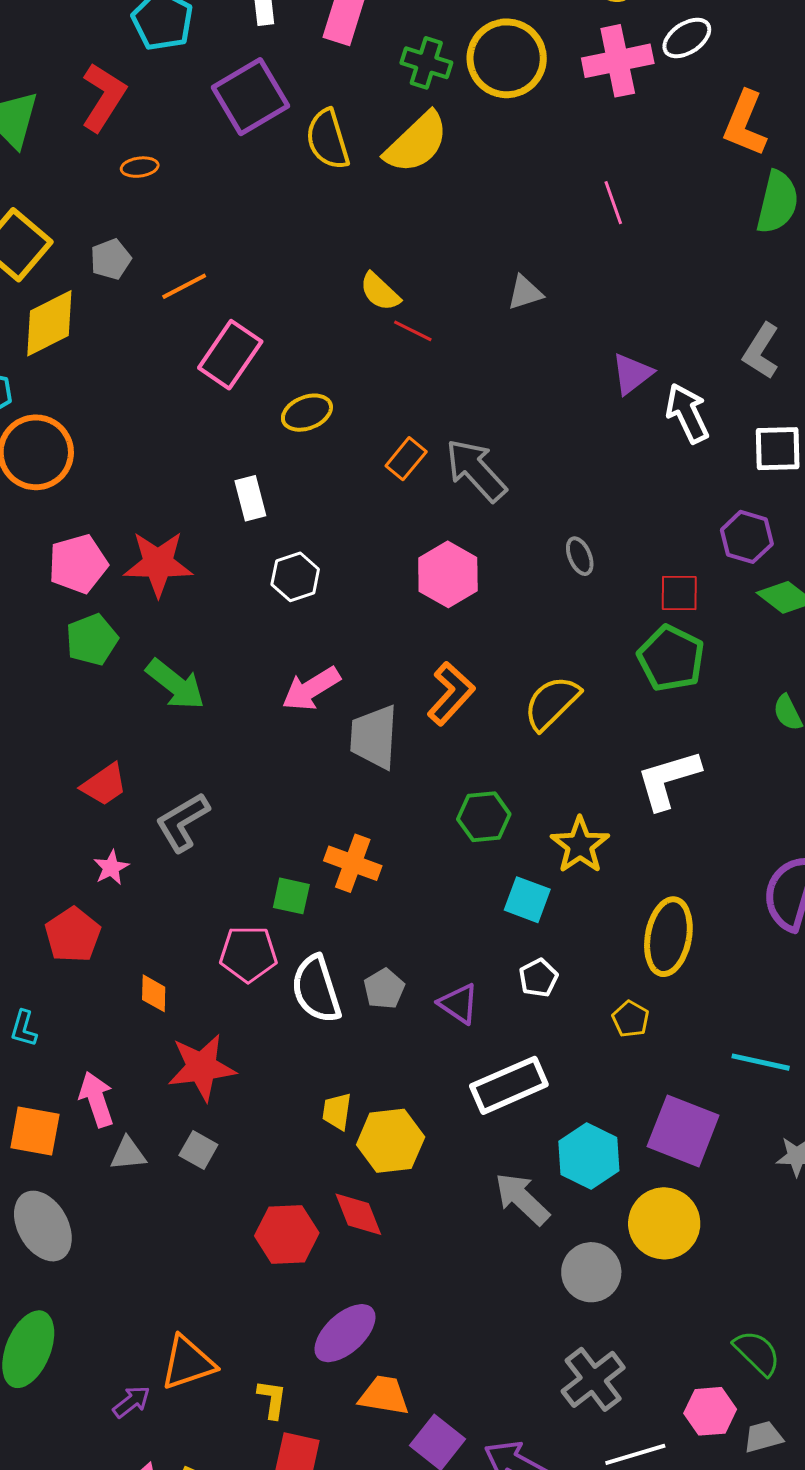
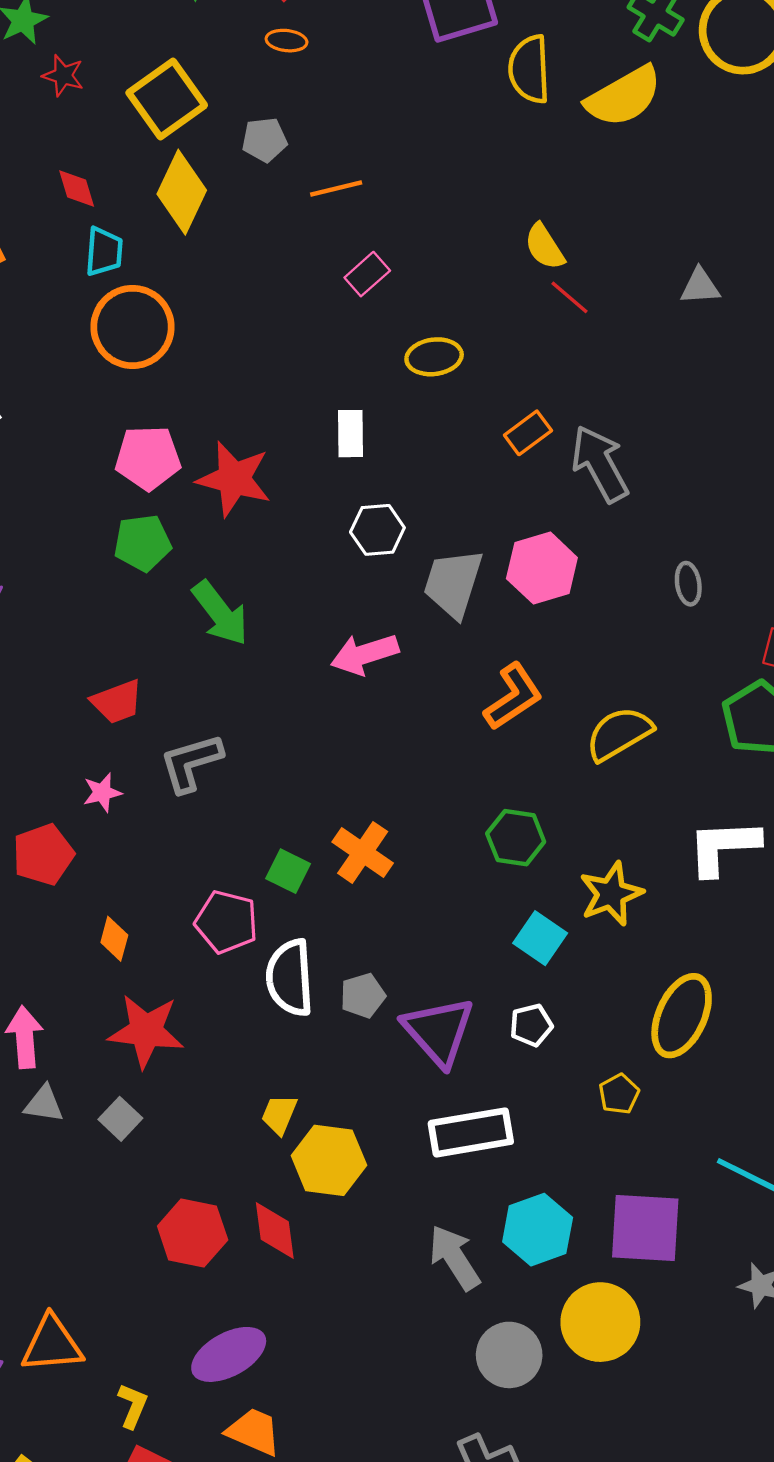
orange ellipse: (140, 167) -> (287, 41), moved
yellow diamond: (49, 323) -> (182, 192), turned -52
pink rectangle: (230, 355) -> (367, 274), size x0.6
gray trapezoid: (374, 737) -> (453, 583), moved
purple triangle: (459, 1004) -> (439, 1031), size x1.6
purple square: (683, 1131) -> (645, 1228), turned -32

